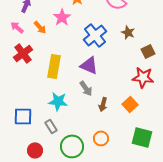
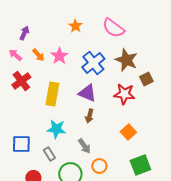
pink star: (62, 17) -> (59, 56), moved
brown star: (128, 32) -> (126, 60), size x1.6
red star: (143, 77) -> (124, 94), moved
gray arrow: (86, 88) -> (84, 146), moved
brown arrow: (103, 104) -> (89, 116), moved
green square: (142, 137) -> (140, 165), turned -35

